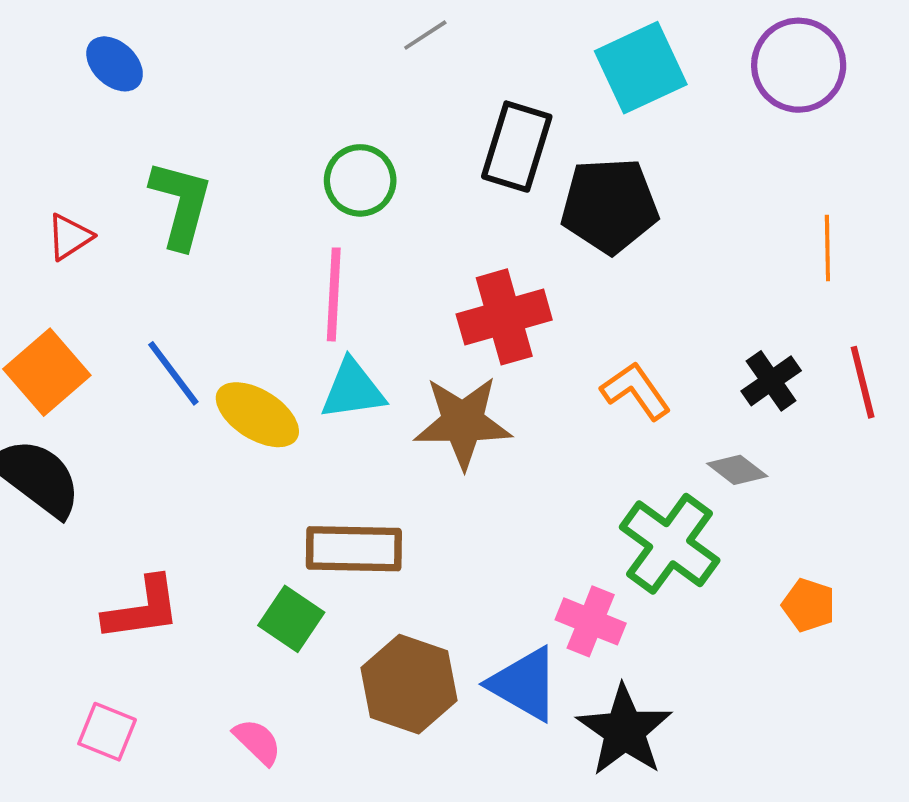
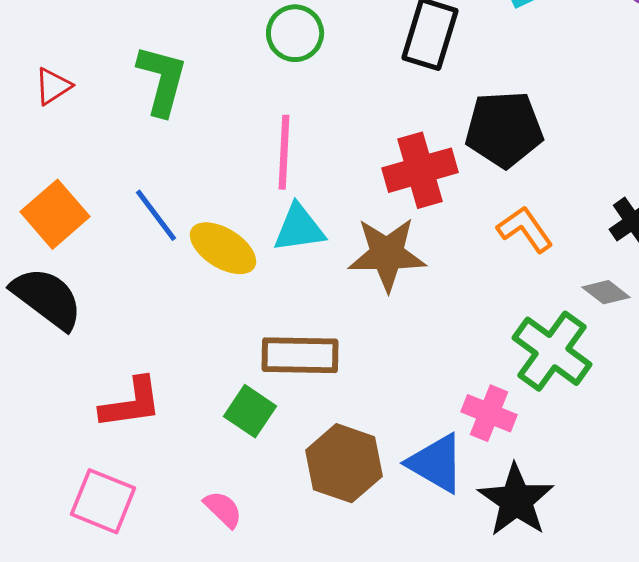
green circle: (360, 180) -> (295, 33), moved
black pentagon: (609, 205) -> (504, 129), moved
red triangle: (69, 237) -> (53, 86), moved
pink square: (107, 732) -> (103, 501), size x1.4

